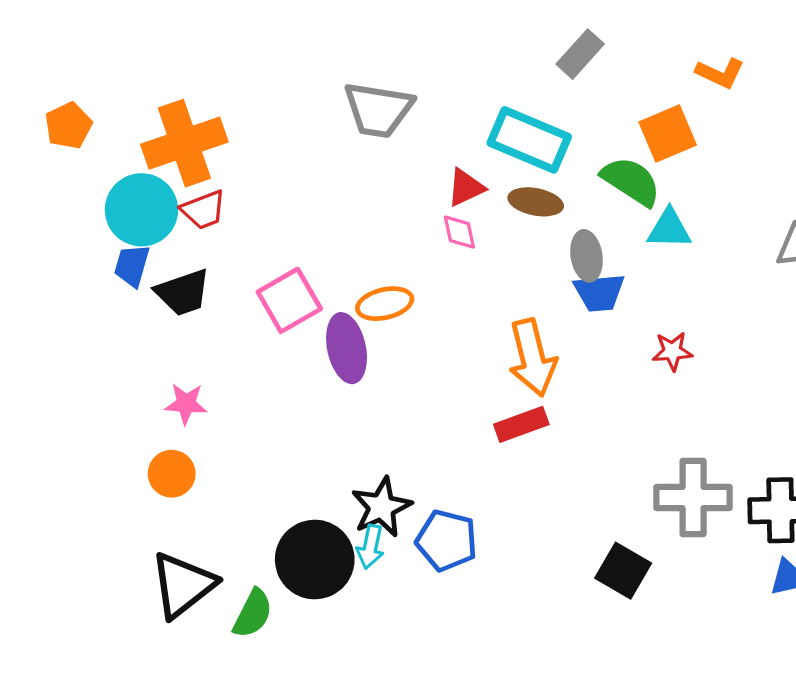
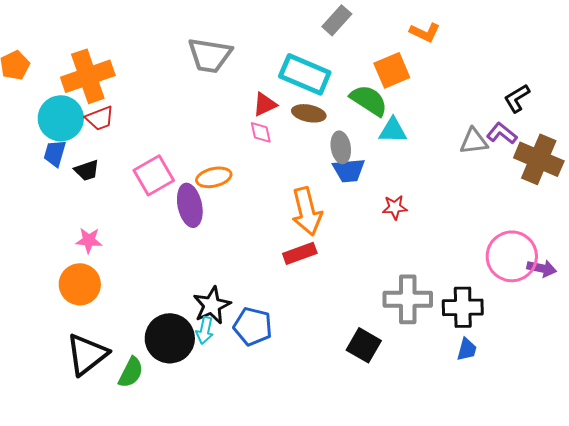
black trapezoid: (183, 292) -> (87, 170), size x0.7
orange circle: (172, 474) -> (80, 284), size x1.4

